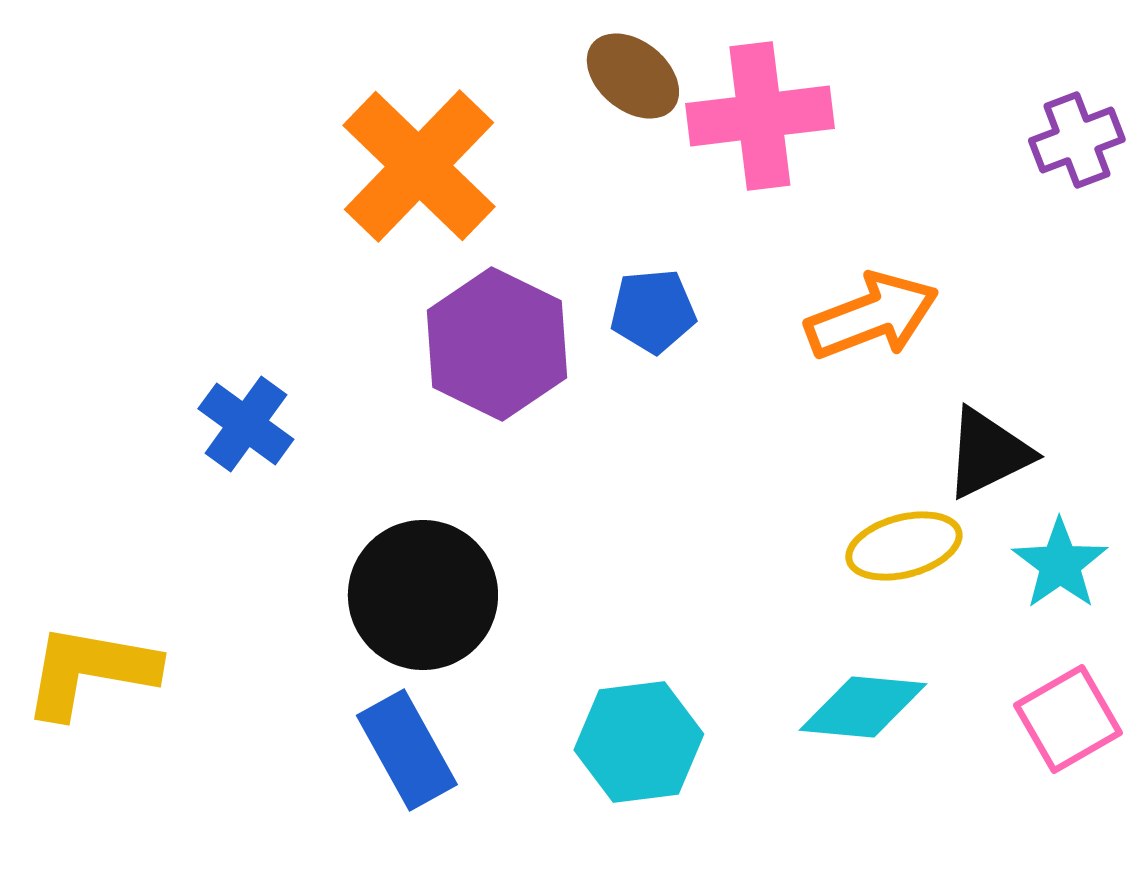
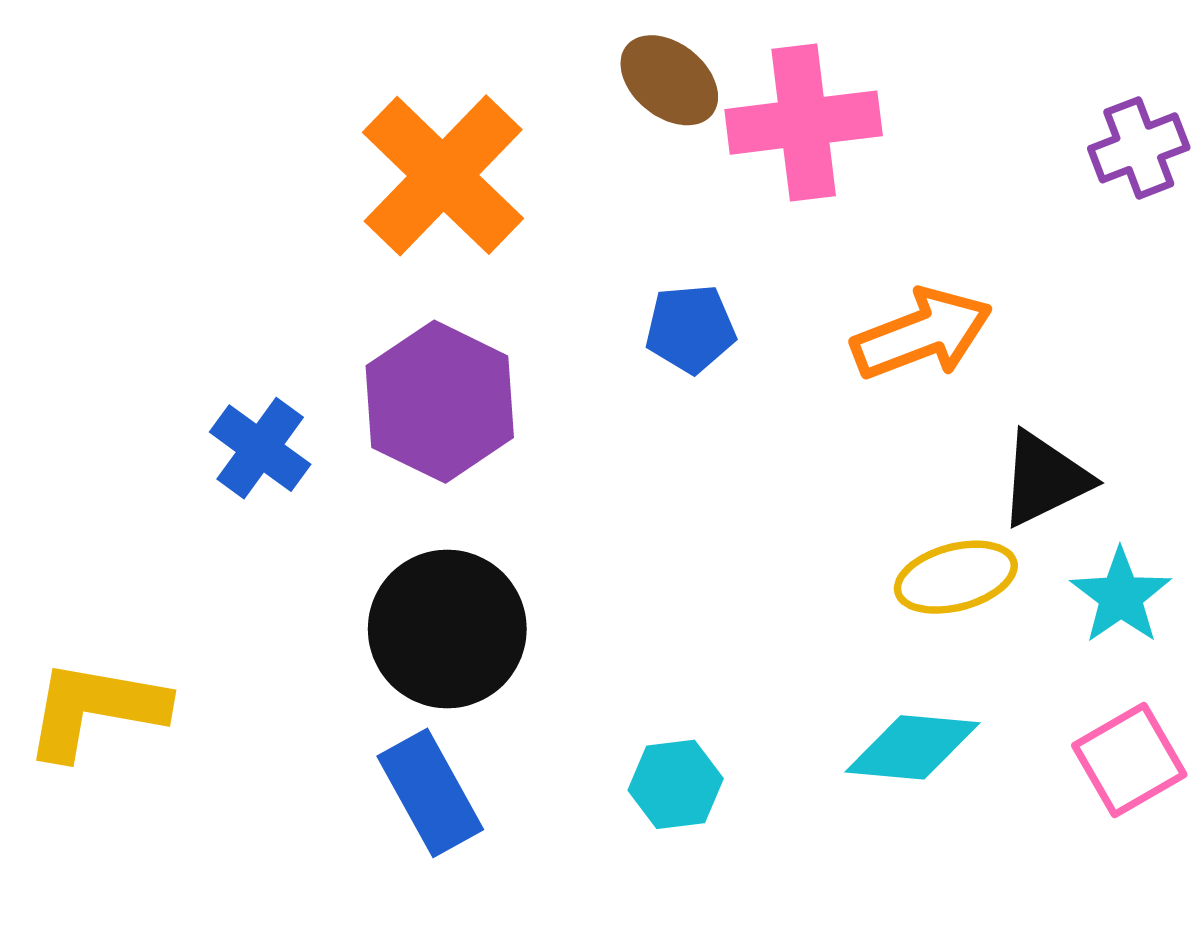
purple hexagon: (497, 344) -> (440, 402), moved
cyan hexagon: (639, 742) -> (676, 784), size x0.7

